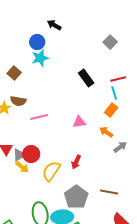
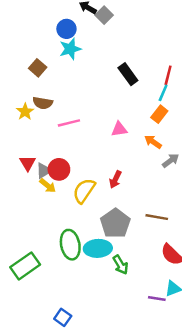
gray square: (110, 42) -> (104, 15), moved
red line: (118, 79) -> (168, 75), turned -63
cyan line: (114, 93) -> (163, 93), turned 40

